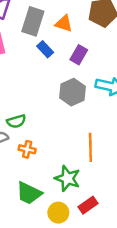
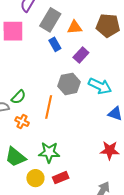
orange triangle: (64, 24) -> (75, 27), turned -35
green semicircle: (16, 121) -> (18, 97), turned -42
orange line: (90, 147) -> (49, 107), moved
green star: (67, 178) -> (49, 152), turned -30

